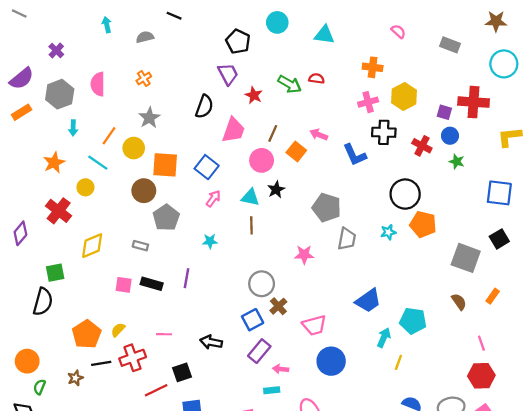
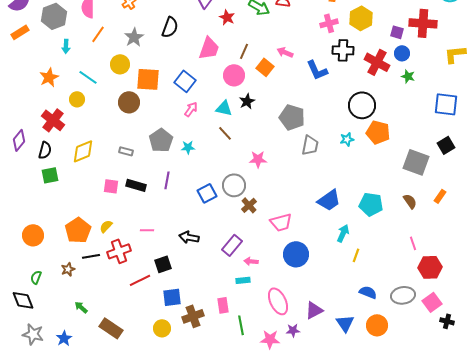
black semicircle: (204, 107) -> (170, 27), moved
orange line: (109, 136) -> (98, 34), moved
red cross: (422, 146) -> (377, 62), size x1.4
gray pentagon: (166, 218) -> (161, 140), moved
brown line: (251, 225) -> (225, 133), turned -42
pink star: (304, 255) -> (258, 159), moved
black semicircle: (43, 302) -> (45, 150), moved, size x0.7
blue square: (253, 320) -> (207, 193), moved
cyan pentagon: (413, 321) -> (371, 204), moved
pink line: (481, 343) -> (413, 243), moved
orange circle: (27, 361) -> (33, 235), moved

